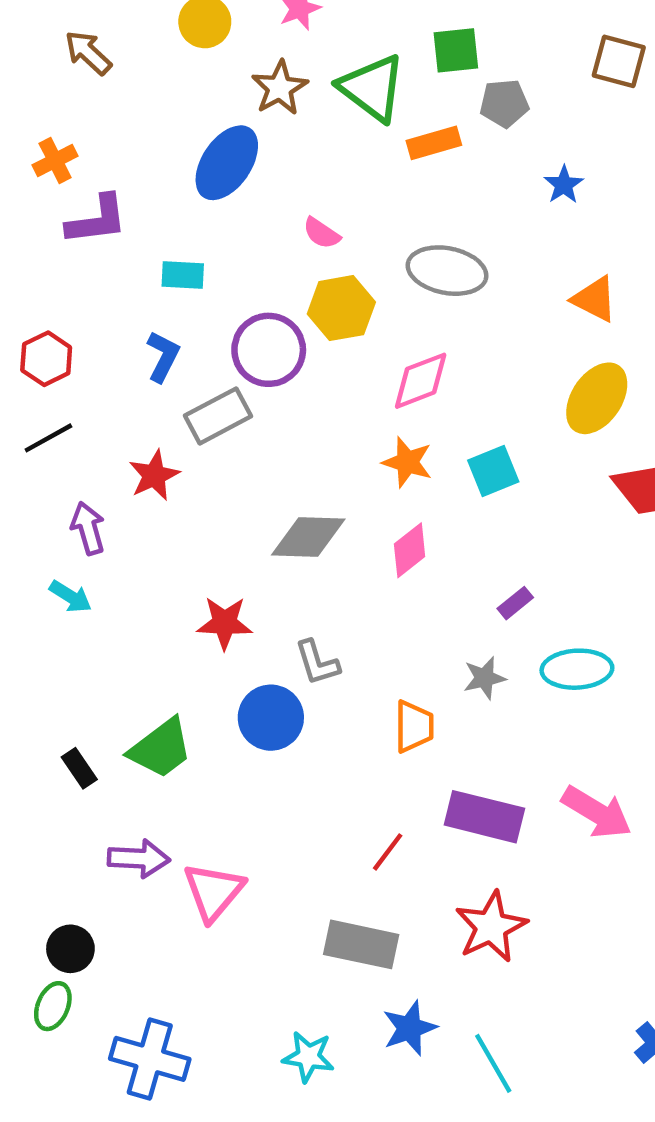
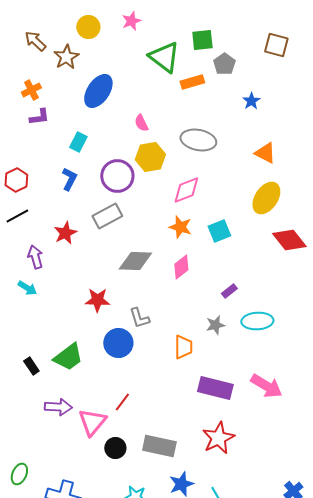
brown star: (280, 88) -> (66, 57), moved
gray pentagon: (504, 103) -> (224, 64), turned -30
orange cross: (55, 161) -> (31, 90), moved
purple L-shape: (97, 220) -> (39, 117), size x0.7
pink semicircle: (321, 233) -> (141, 123), turned 30
cyan rectangle: (183, 275) -> (78, 142), turned -66
gray rectangle: (218, 416) -> (107, 216), moved
red line: (388, 852) -> (122, 402), moved
black circle: (70, 949) -> (115, 448), moved

